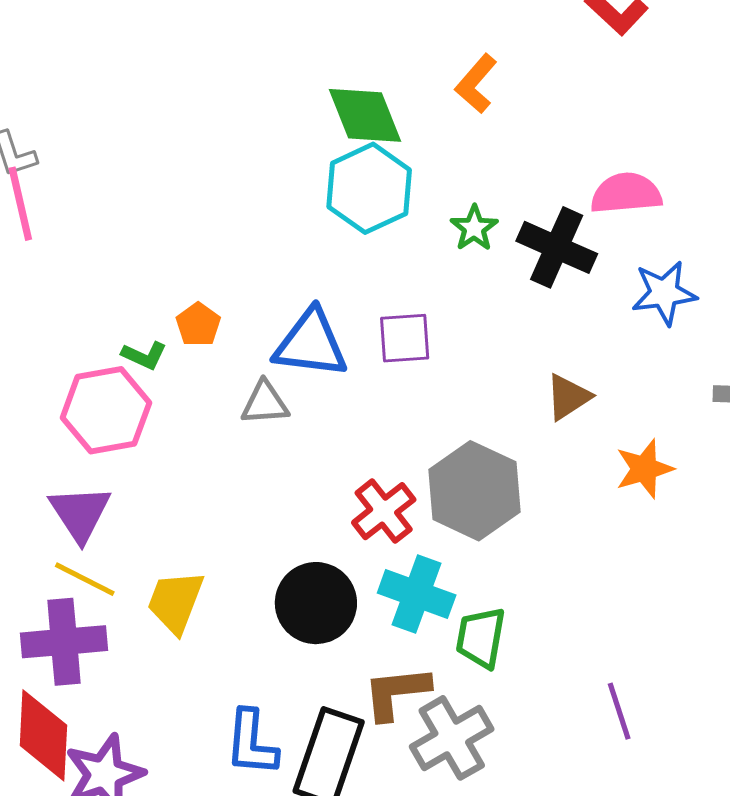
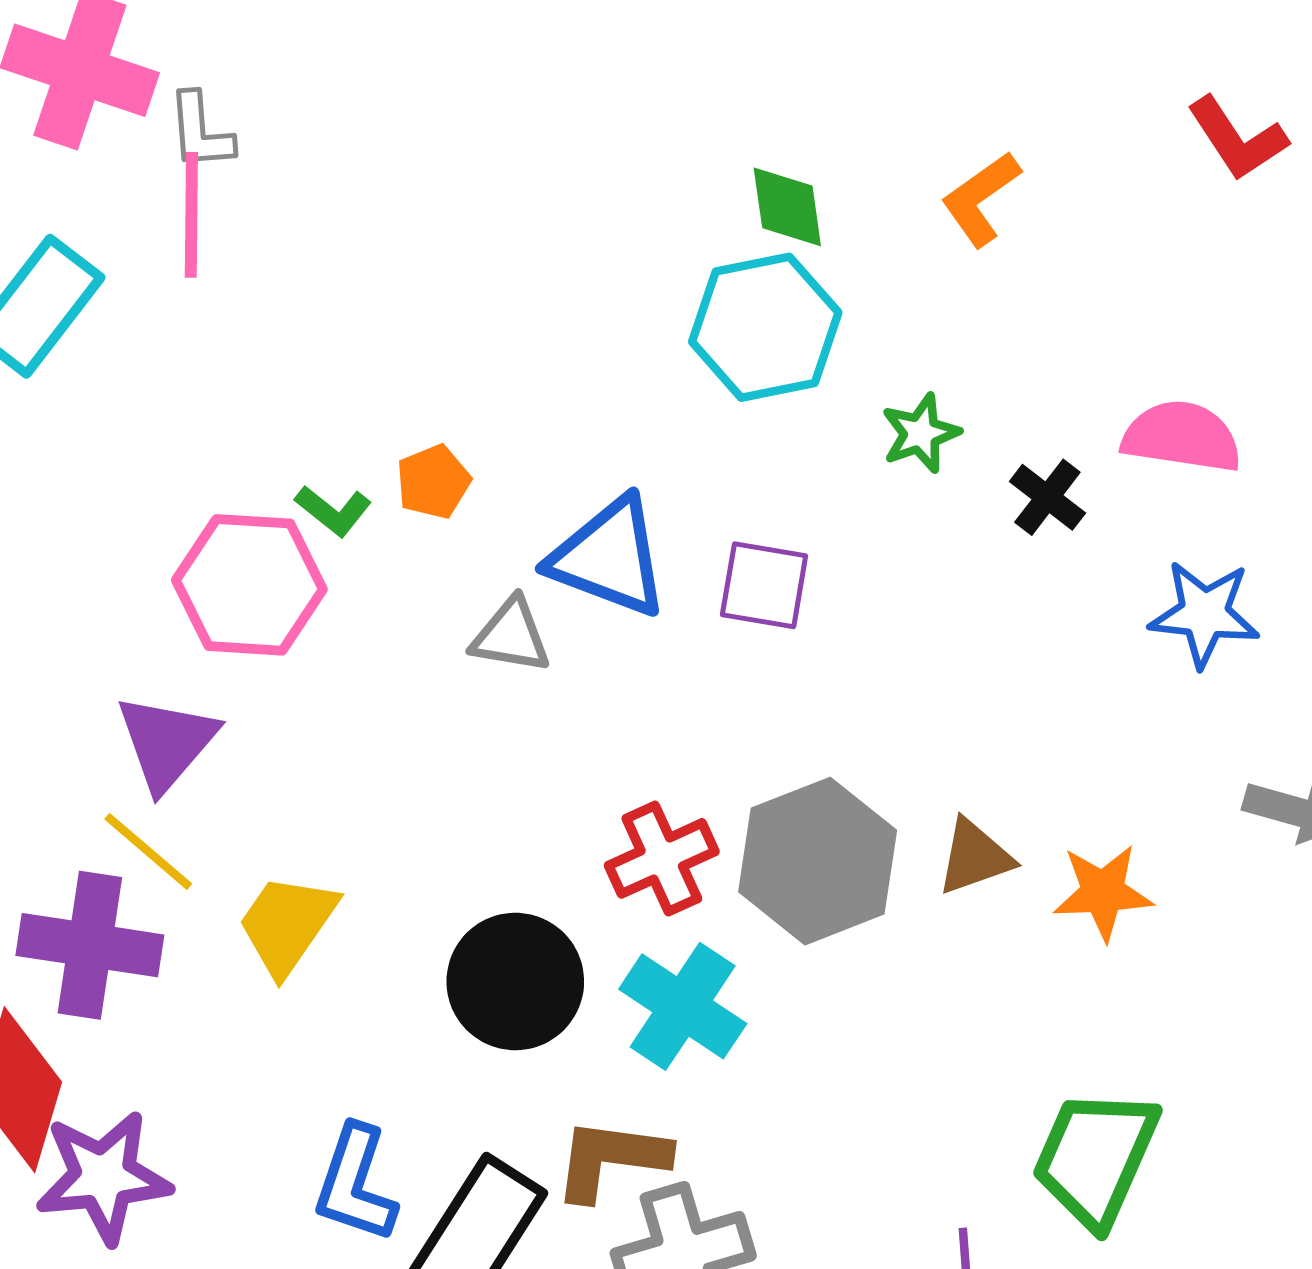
green diamond: (365, 115) -> (787, 207), size x0.7
black cross: (557, 247) -> (1047, 497), size x0.6
brown triangle: (568, 397) -> (975, 857), moved
green trapezoid: (481, 638) -> (1095, 1158), moved, size x1.4

